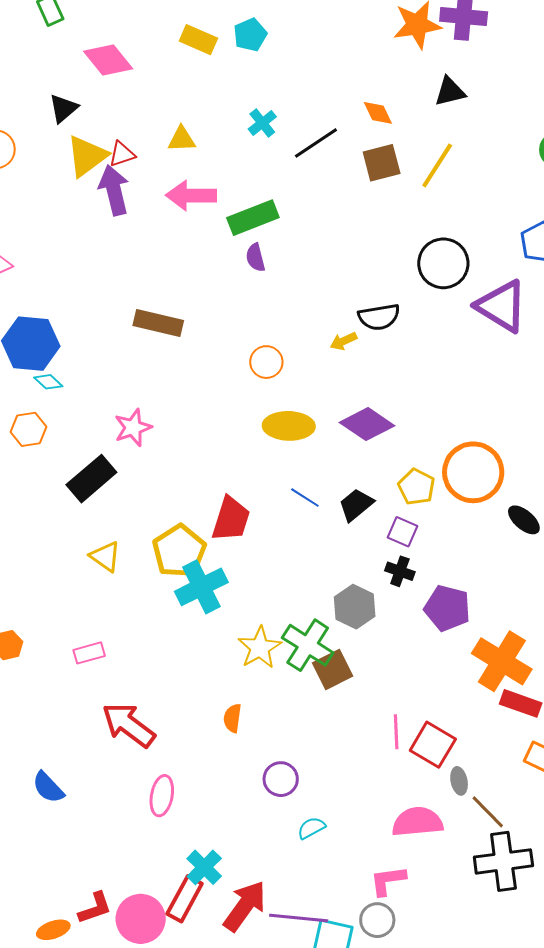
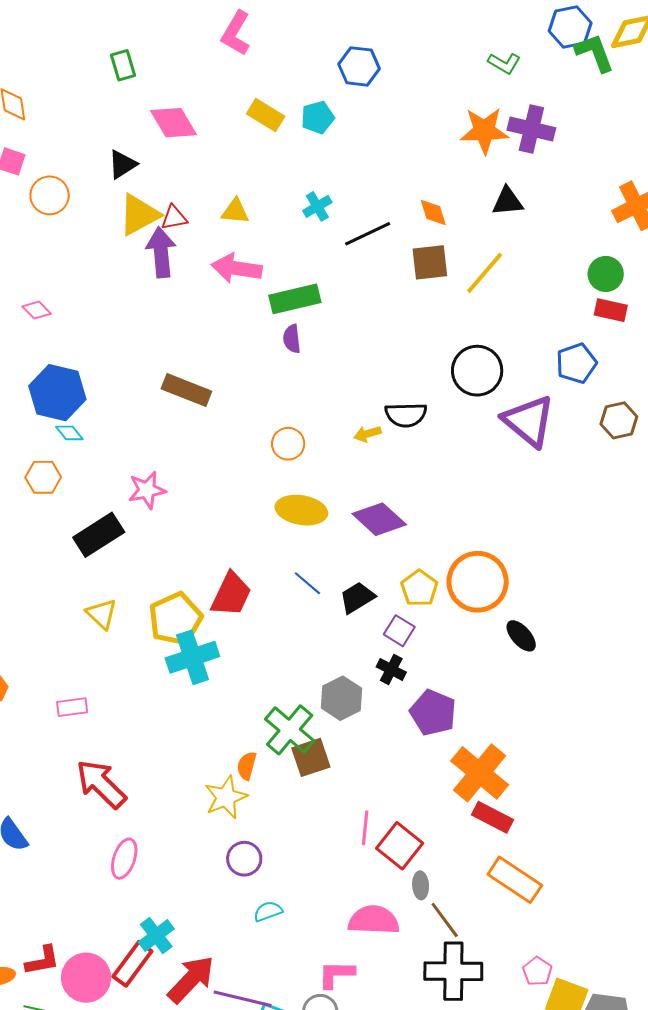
yellow star: (260, 648) -> (226, 797), moved
orange semicircle: (232, 718) -> (247, 766), moved

